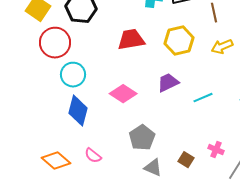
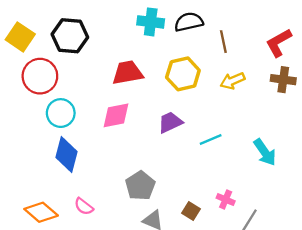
pink diamond: (123, 94) -> (116, 115), moved, turned -44

